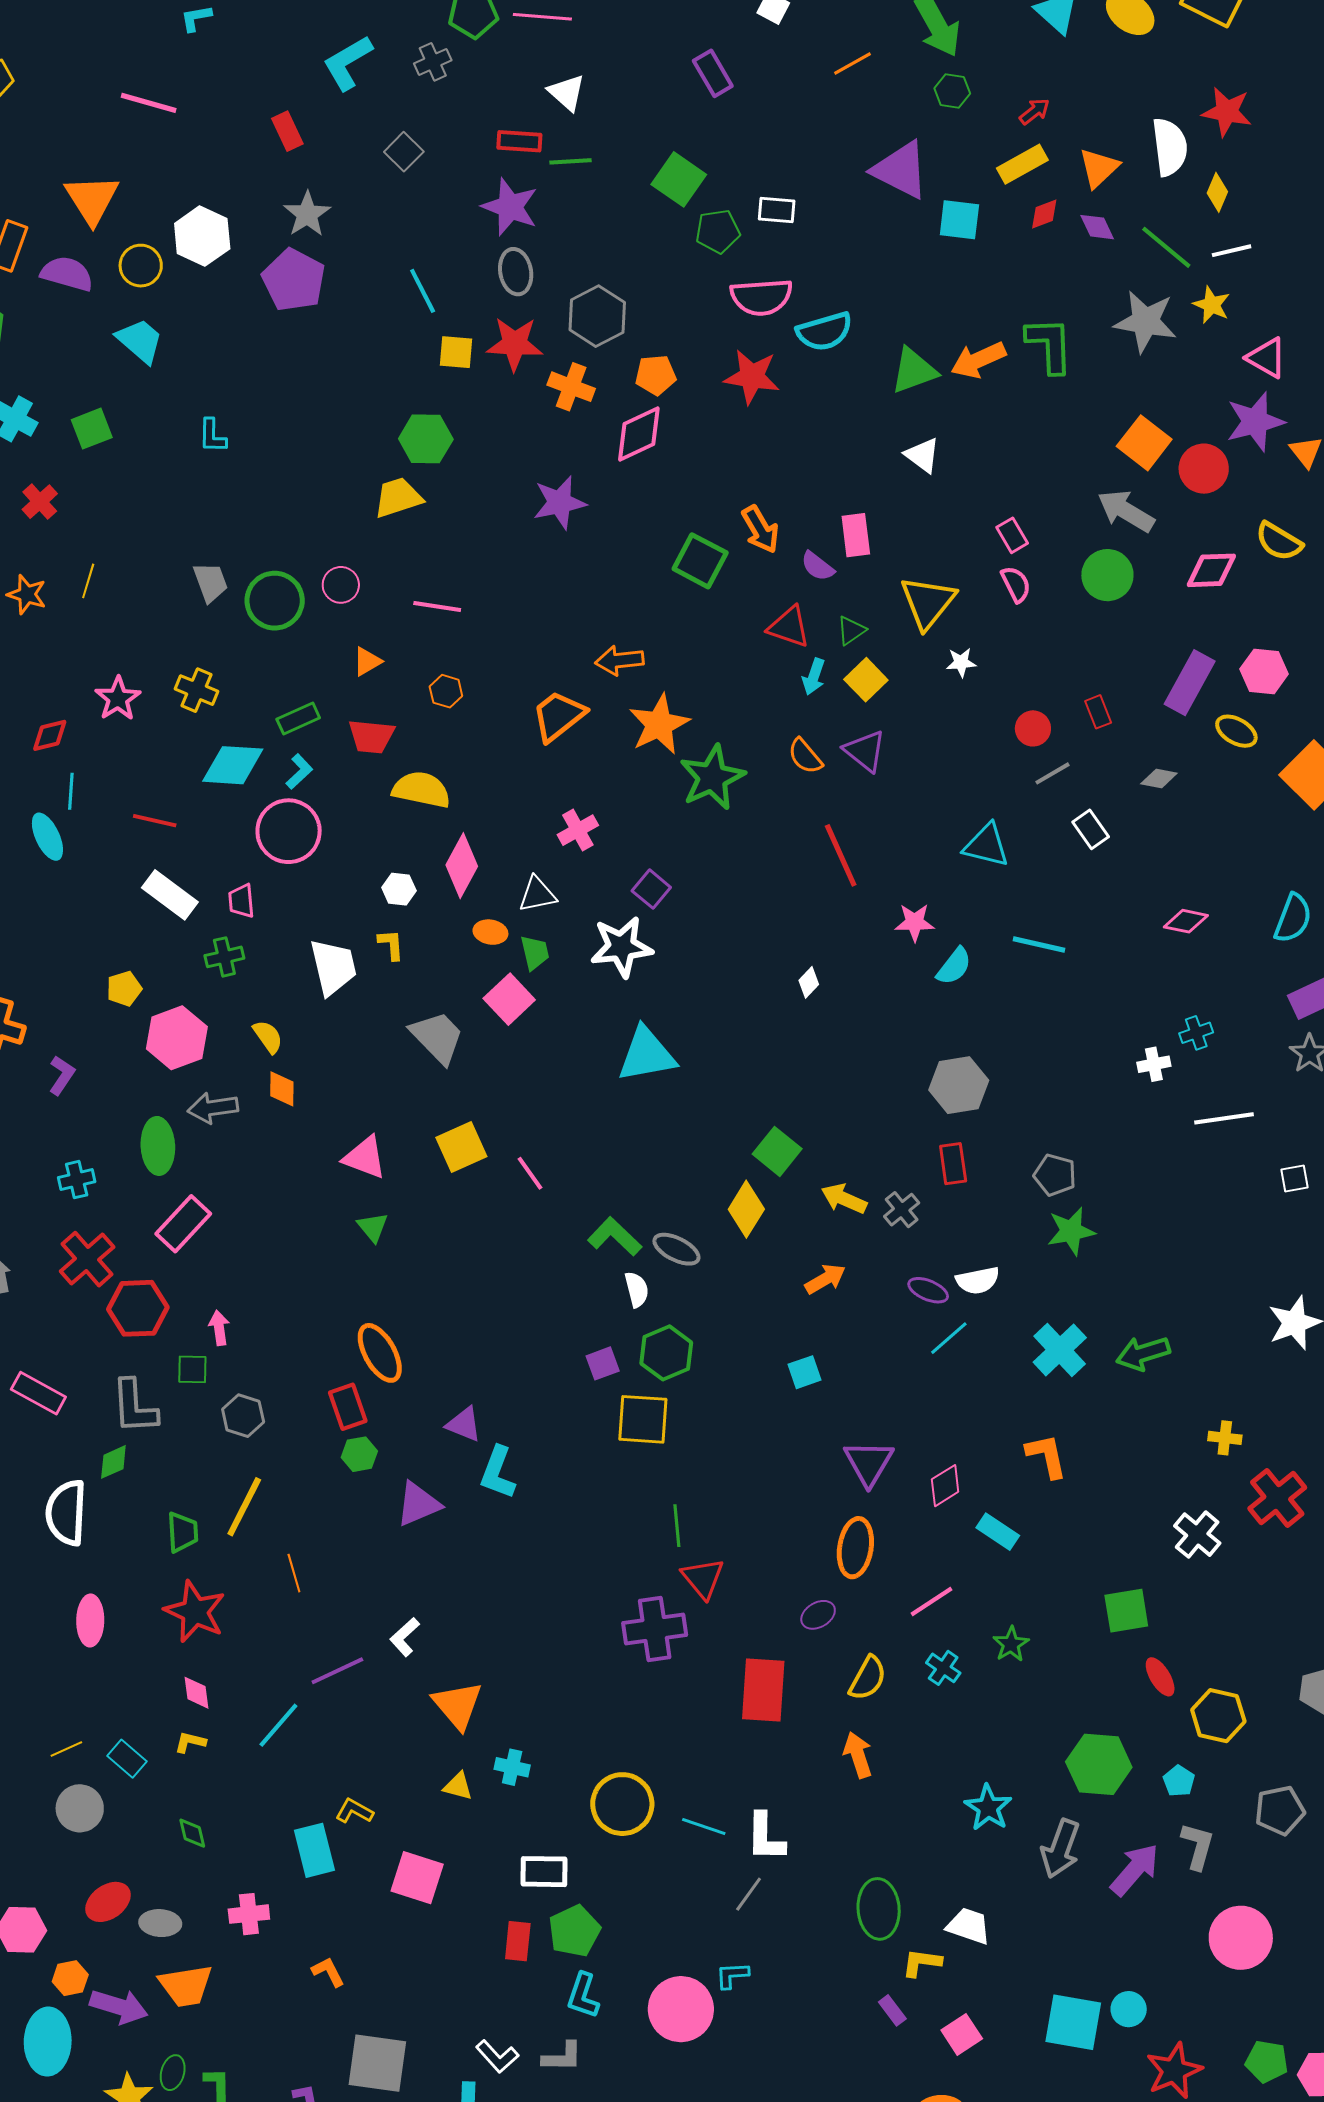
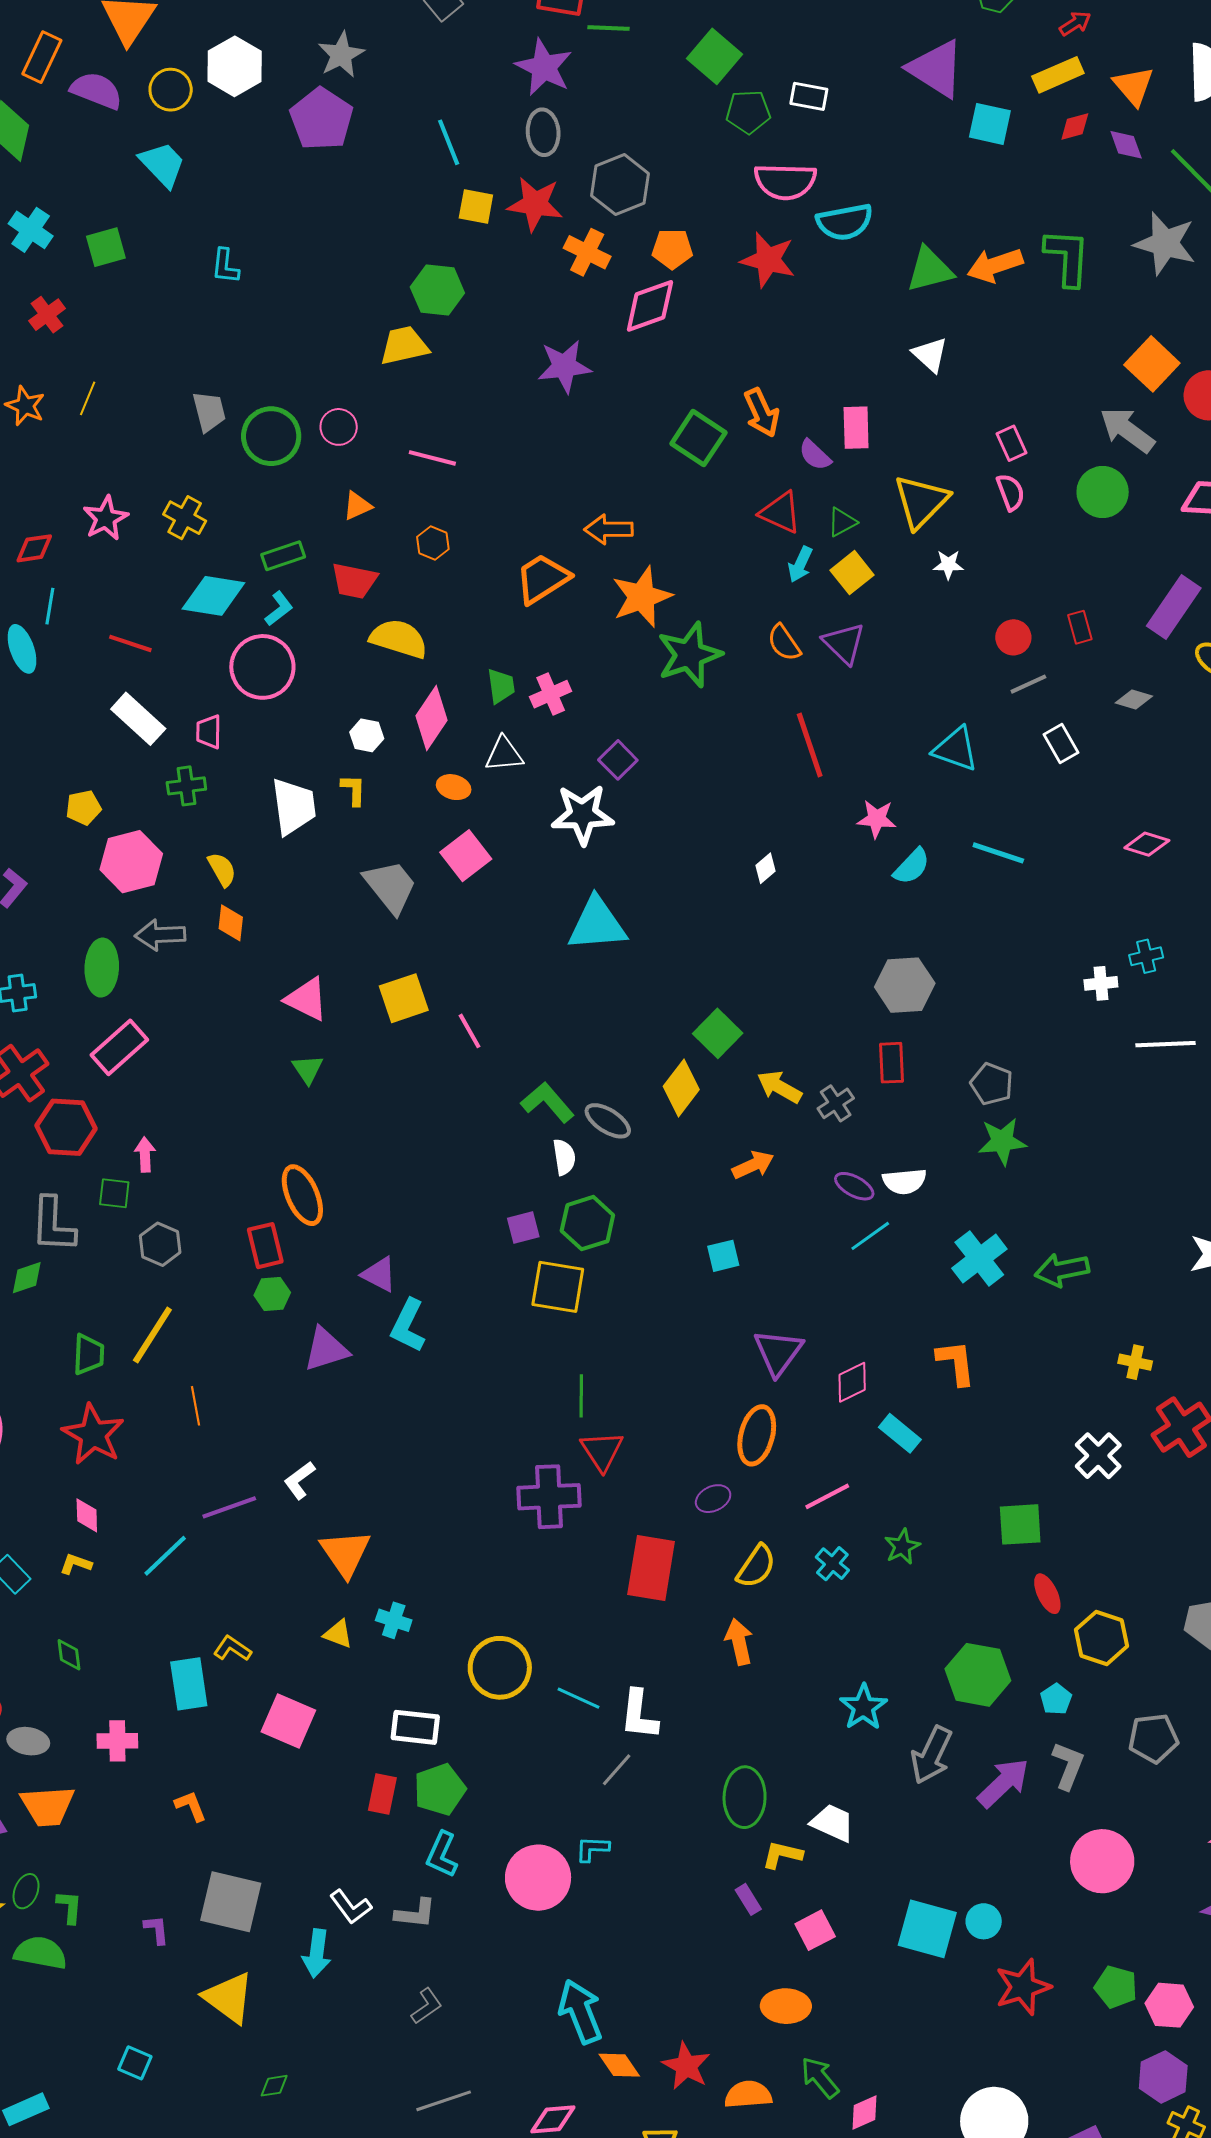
orange triangle: (1099, 168) -> (1134, 86), turned -33
green trapezoid: (535, 953) -> (501, 686), moved

